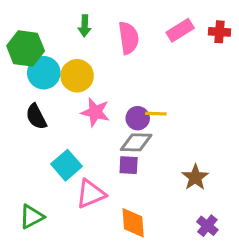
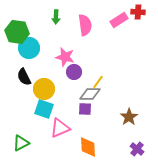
red cross: (219, 32) -> (138, 12), moved
yellow circle: (77, 76) -> (44, 89), moved
pink star: (95, 112) -> (65, 57), moved
yellow line: (156, 114) -> (98, 82), moved, turned -56
purple circle: (138, 118) -> (74, 72), moved
cyan square: (66, 165) -> (44, 109), turned -30

